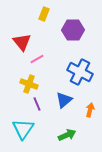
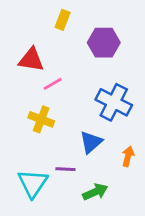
red triangle: (22, 42) -> (31, 60), turned -42
purple line: (37, 104) -> (65, 169), moved, turned -64

